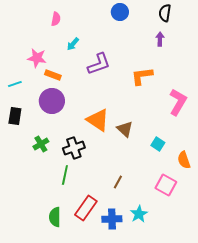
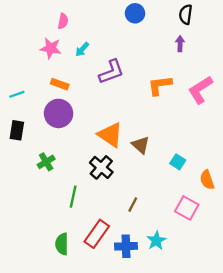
pink star: (37, 58) -> (51, 48), moved
pink L-shape: (178, 102) -> (200, 90), moved, turned -152
black cross: (74, 148) -> (101, 167), moved, turned -30

